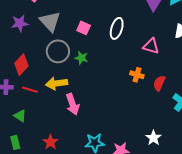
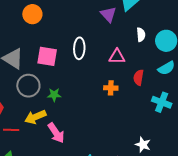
pink square: (84, 28) -> (47, 56), size x1.5
green star: (81, 58) -> (54, 95), moved
red semicircle: (159, 83) -> (139, 78), moved

